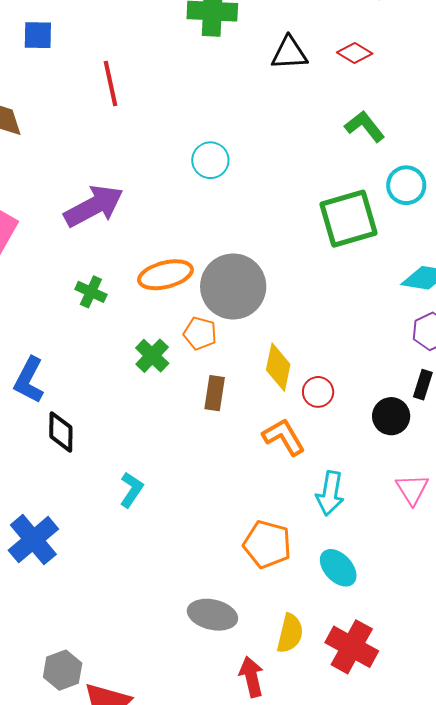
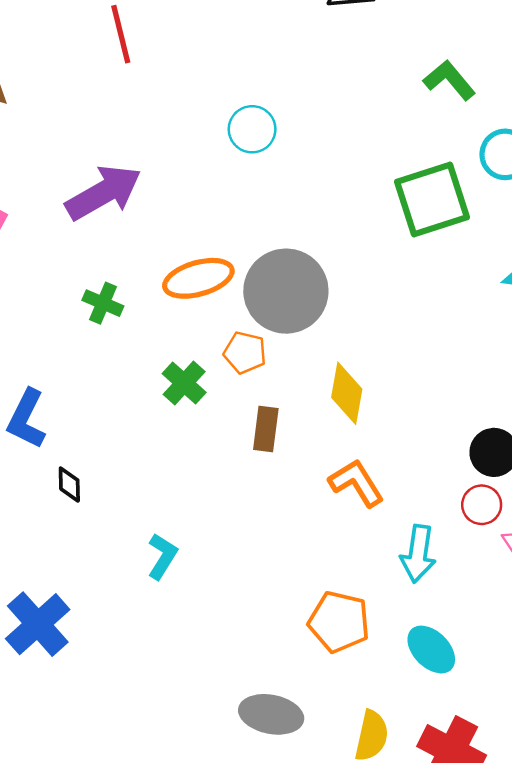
red circle: (318, 392) -> (482, 505), moved
black diamond: (61, 432) -> (69, 485), size x0.7

